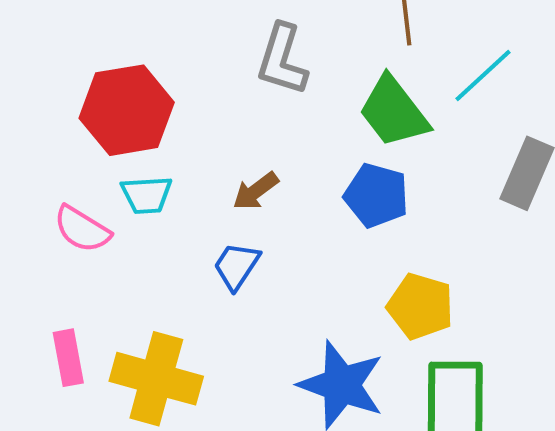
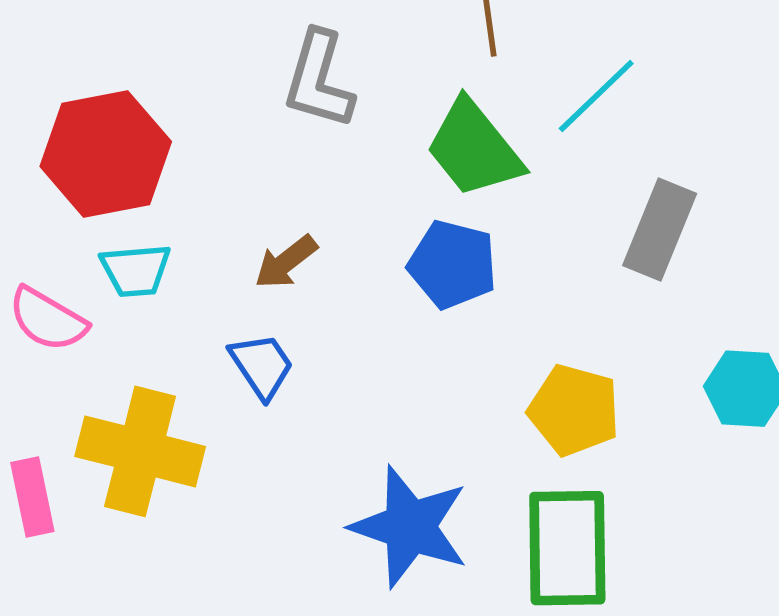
blue trapezoid: (237, 266) -> (262, 366), turned 114
yellow pentagon: (420, 306) -> (574, 410), moved
yellow cross: (156, 379) -> (140, 451), moved

